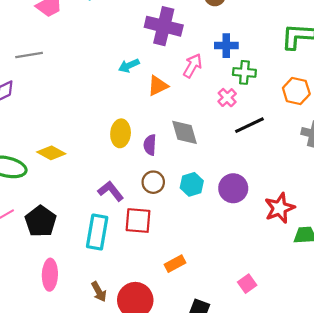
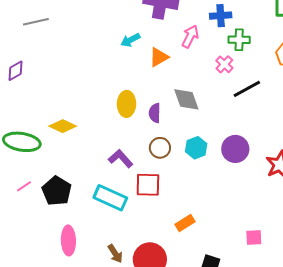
gray line: (29, 55) -> (36, 22), moved
cyan rectangle: (97, 232) -> (110, 198), turned -72
pink square: (247, 284) -> (254, 237), turned 36

